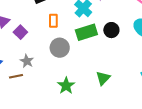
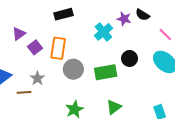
orange rectangle: (53, 21) -> (58, 48), moved, size x1.5
green rectangle: (86, 32) -> (106, 72), moved

